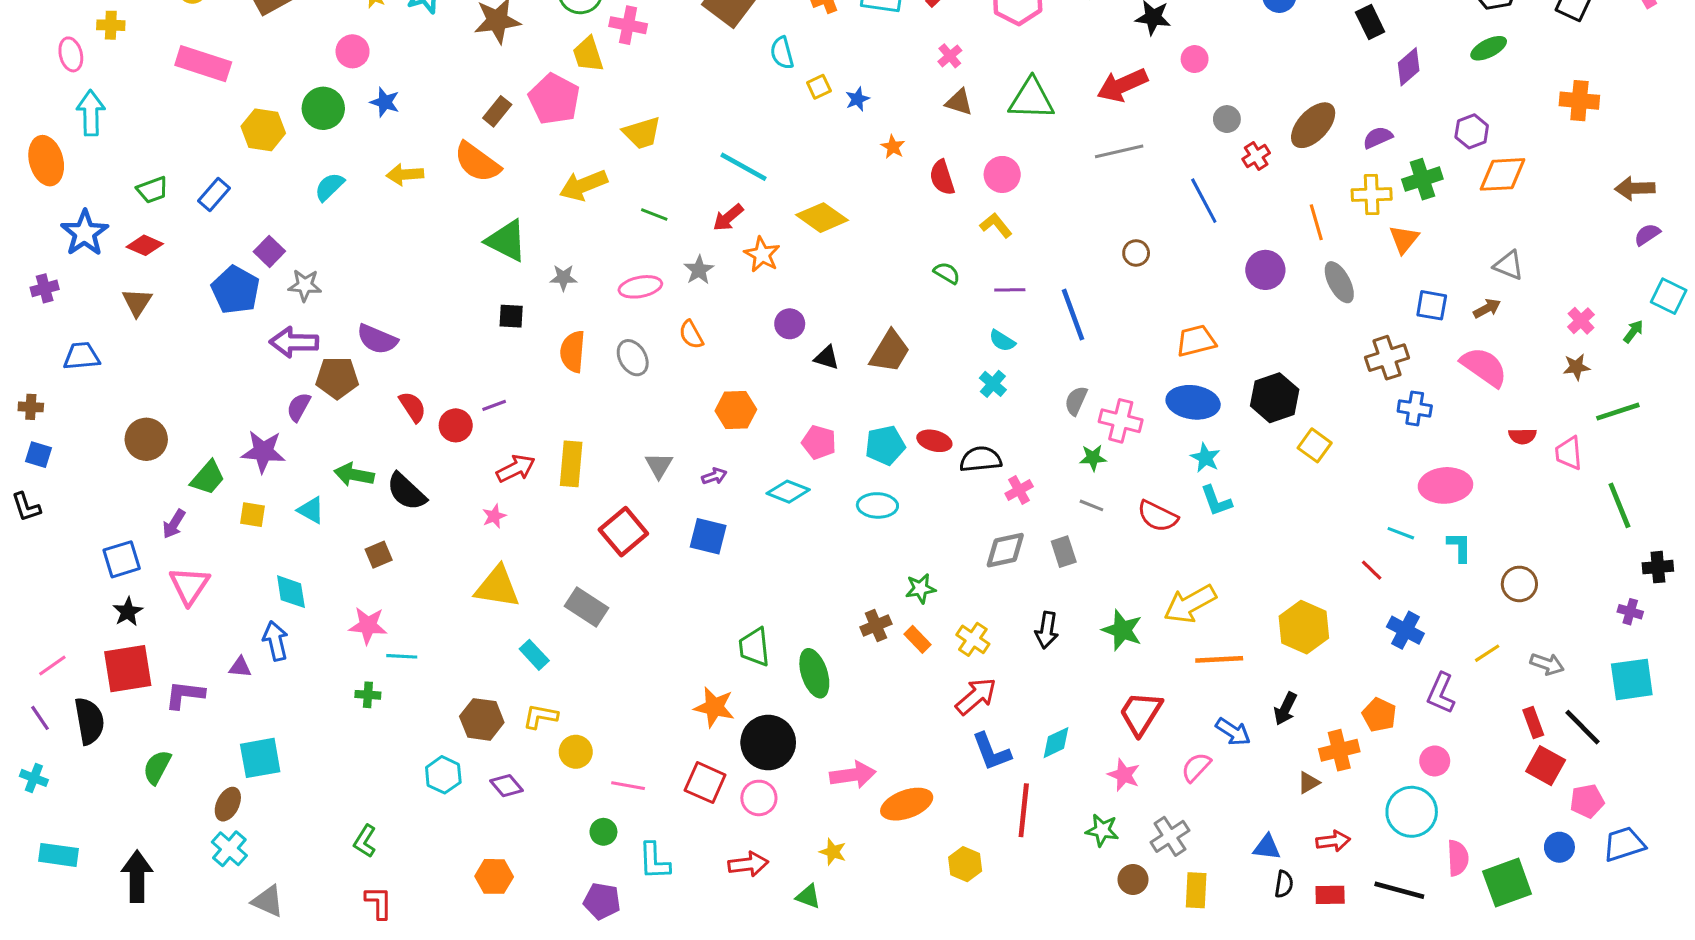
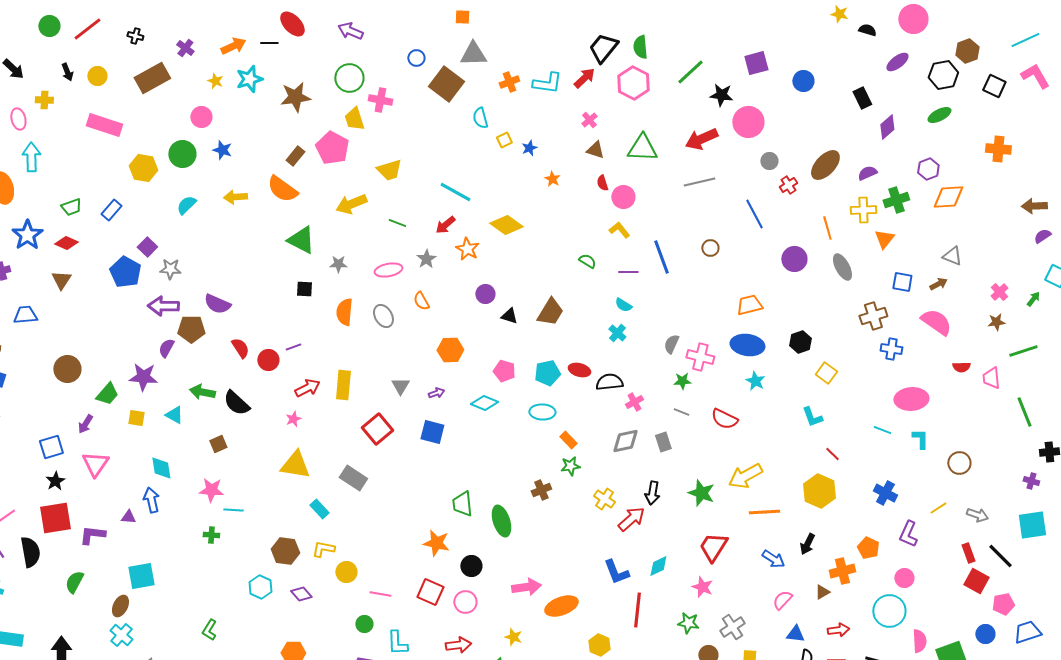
pink circle: (1195, 59) -> (748, 122), size x1.8
red semicircle: (942, 178) -> (602, 183), moved, size x0.7
blue line: (1073, 315) -> (661, 257), moved
black hexagon: (1275, 398) -> (800, 342), size x0.7
cyan L-shape: (1216, 501) -> (812, 417), moved
red line: (1372, 570) -> (832, 454), moved
orange rectangle: (917, 639) -> (568, 440), moved
red arrow: (976, 696) -> (631, 519), moved
black circle: (768, 743) -> (471, 566), size x0.6
pink semicircle: (1196, 767) -> (782, 600), moved

